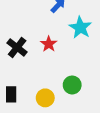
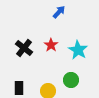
cyan star: (80, 28) -> (78, 50), moved

